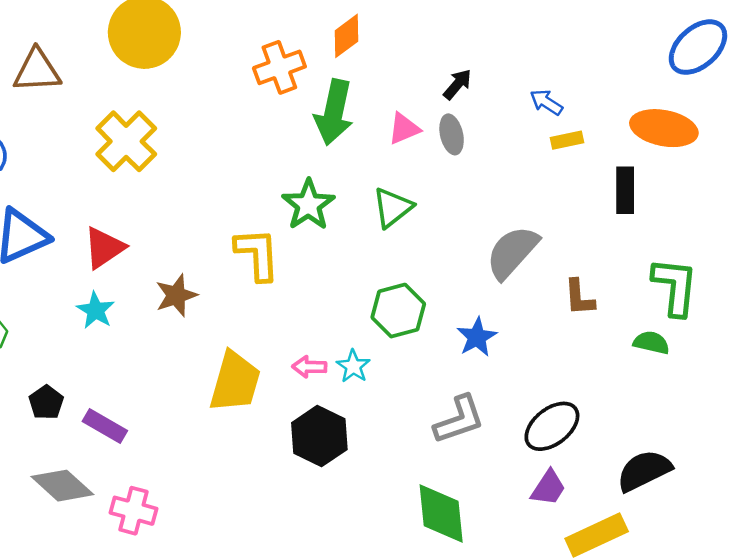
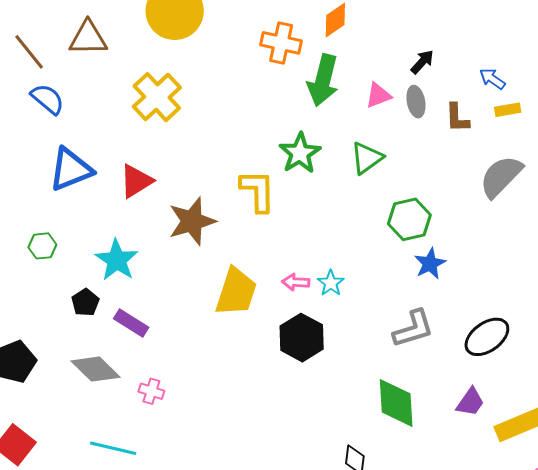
orange cross: (279, 67) -> (281, 43), turned 30
gray semicircle: (512, 252) -> (501, 176), moved
brown star: (176, 295) -> (192, 221), size x1.4
brown L-shape: (579, 297) -> (457, 118), moved
cyan star: (96, 310) -> (117, 260), moved, size x1.4
green hexagon: (398, 311) -> (409, 219), moved
purple trapezoid: (548, 488) -> (470, 402), moved
pink cross: (134, 511) -> (151, 391), size x0.7

